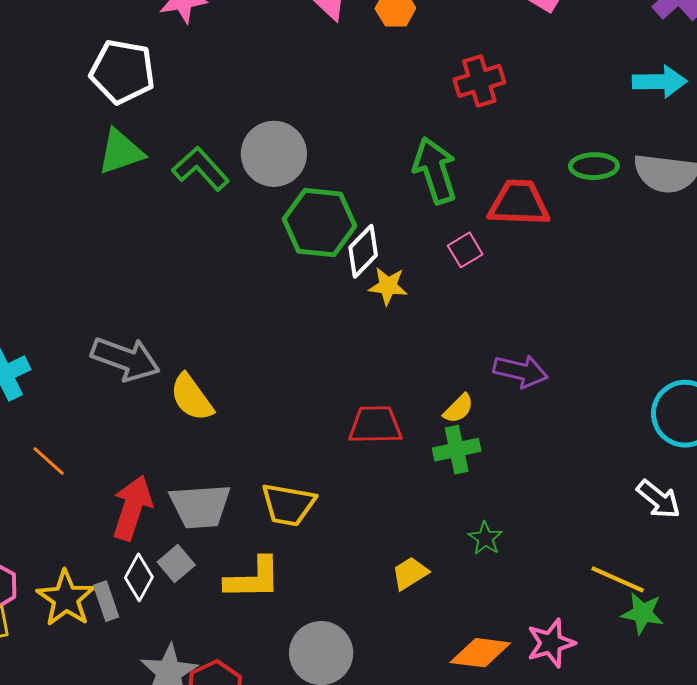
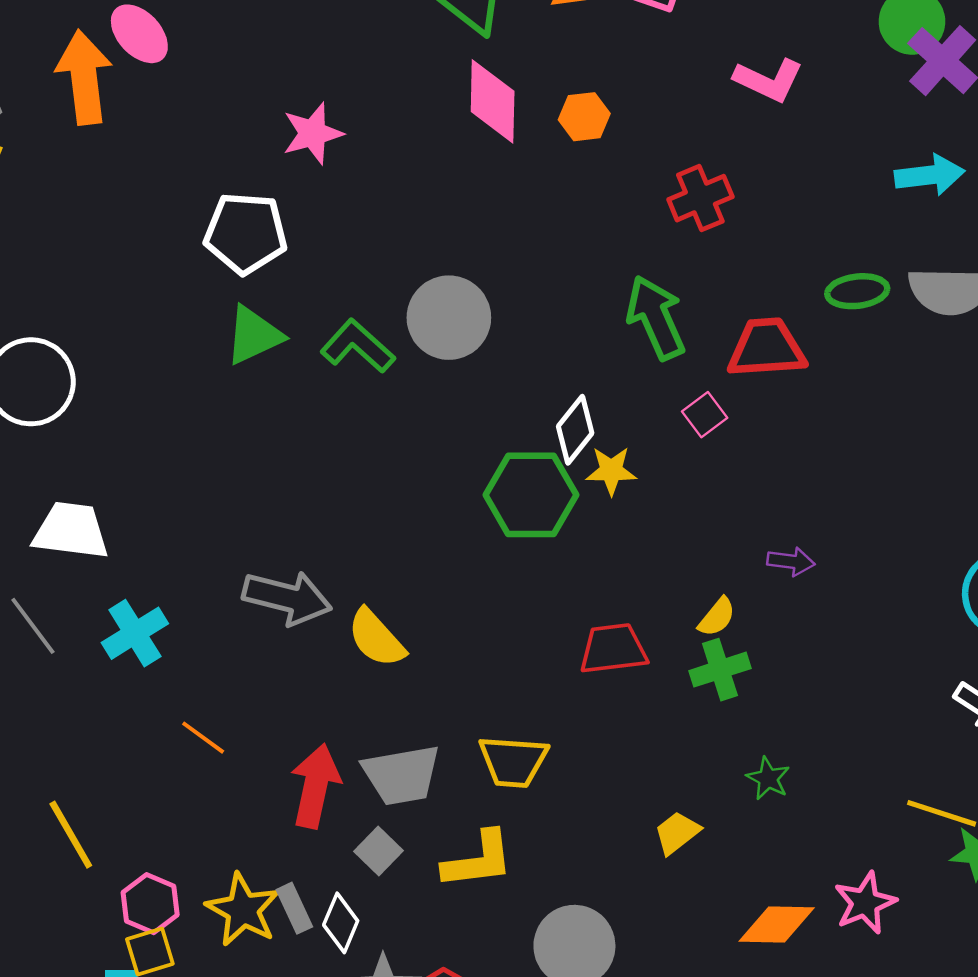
green hexagon: (320, 223) -> (531, 495), moved
purple arrow: (521, 371) -> (791, 561), size x0.7
white diamond: (139, 577) -> (341, 923), moved

